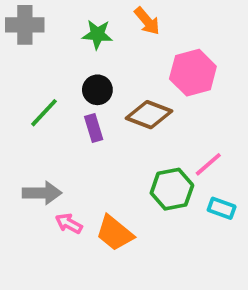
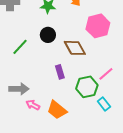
brown diamond: (149, 115) -> (75, 48), turned 40
purple rectangle: (94, 128) -> (60, 72), moved
cyan rectangle: (222, 208) -> (104, 104), moved, turned 32

